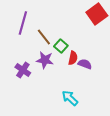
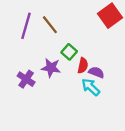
brown line: (44, 37) -> (50, 25), moved
cyan arrow: (70, 98) -> (91, 87), moved

